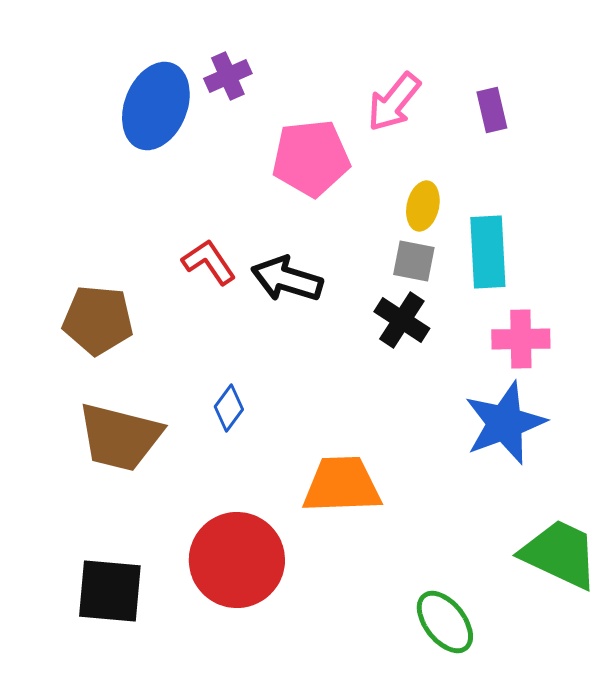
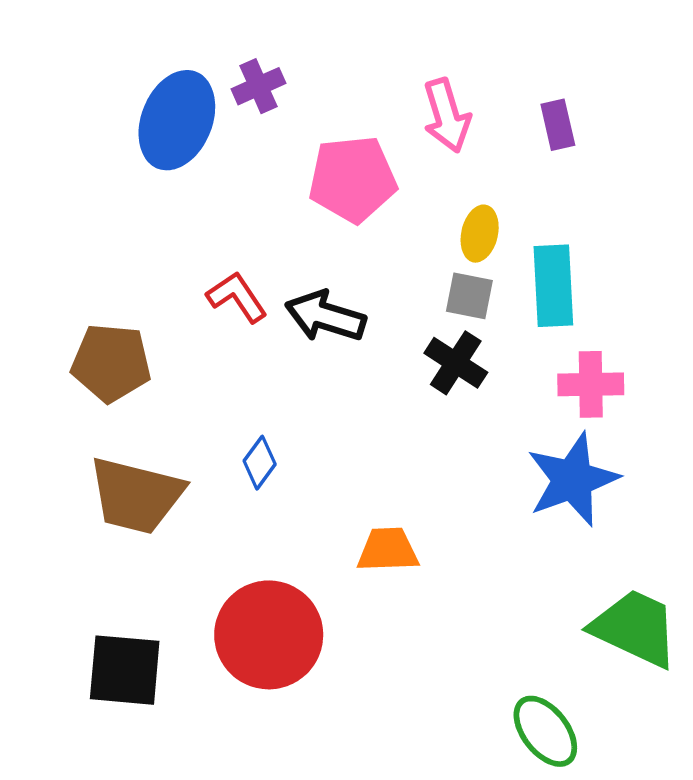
pink arrow: (394, 102) -> (447, 116), turned -56
orange trapezoid: (342, 485) -> (388, 550), size x0.7
green ellipse: (445, 622) -> (545, 731), moved

